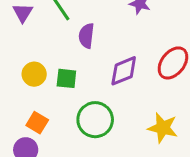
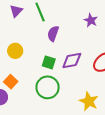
green square: (66, 78) -> (49, 62), moved

